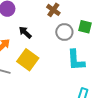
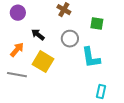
gray circle: (64, 32) -> (70, 39), moved

